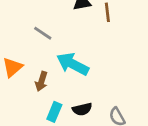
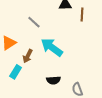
cyan rectangle: (54, 112) -> (16, 72), moved

